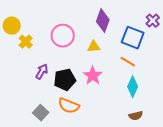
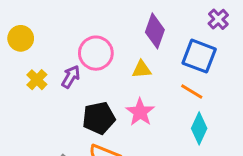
purple cross: (153, 21) -> (218, 19), moved
yellow cross: (26, 42) -> (37, 80), moved
purple arrow: (42, 72) -> (71, 77), moved

